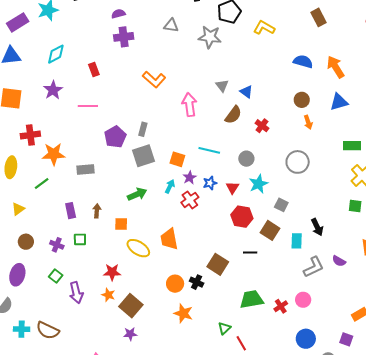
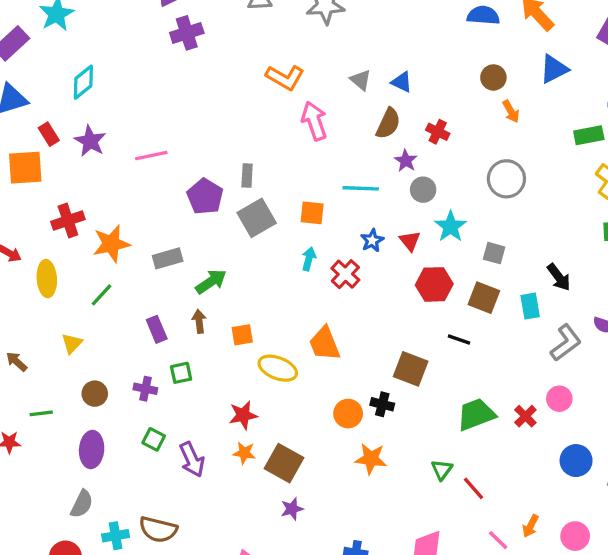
red rectangle: (94, 69) -> (49, 134), moved
orange L-shape: (154, 79) -> (285, 77), moved
purple star: (190, 178) -> (406, 161), moved
green arrow: (137, 194) -> (211, 282), moved
black line: (250, 252) -> (459, 339), turned 32

